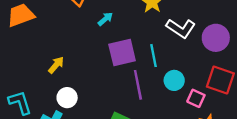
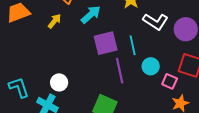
cyan arrow: (105, 19) -> (91, 15), size x1.5
yellow arrow: (56, 65) -> (54, 21), moved

